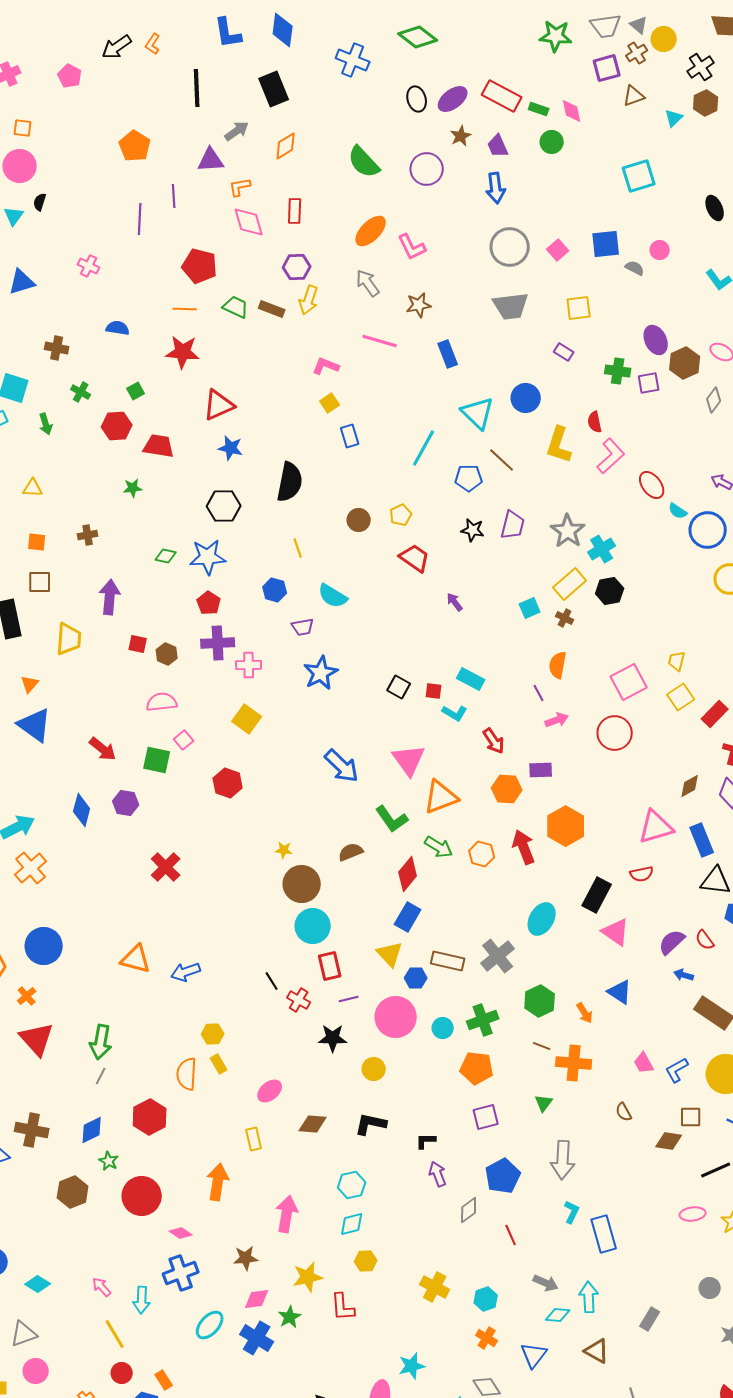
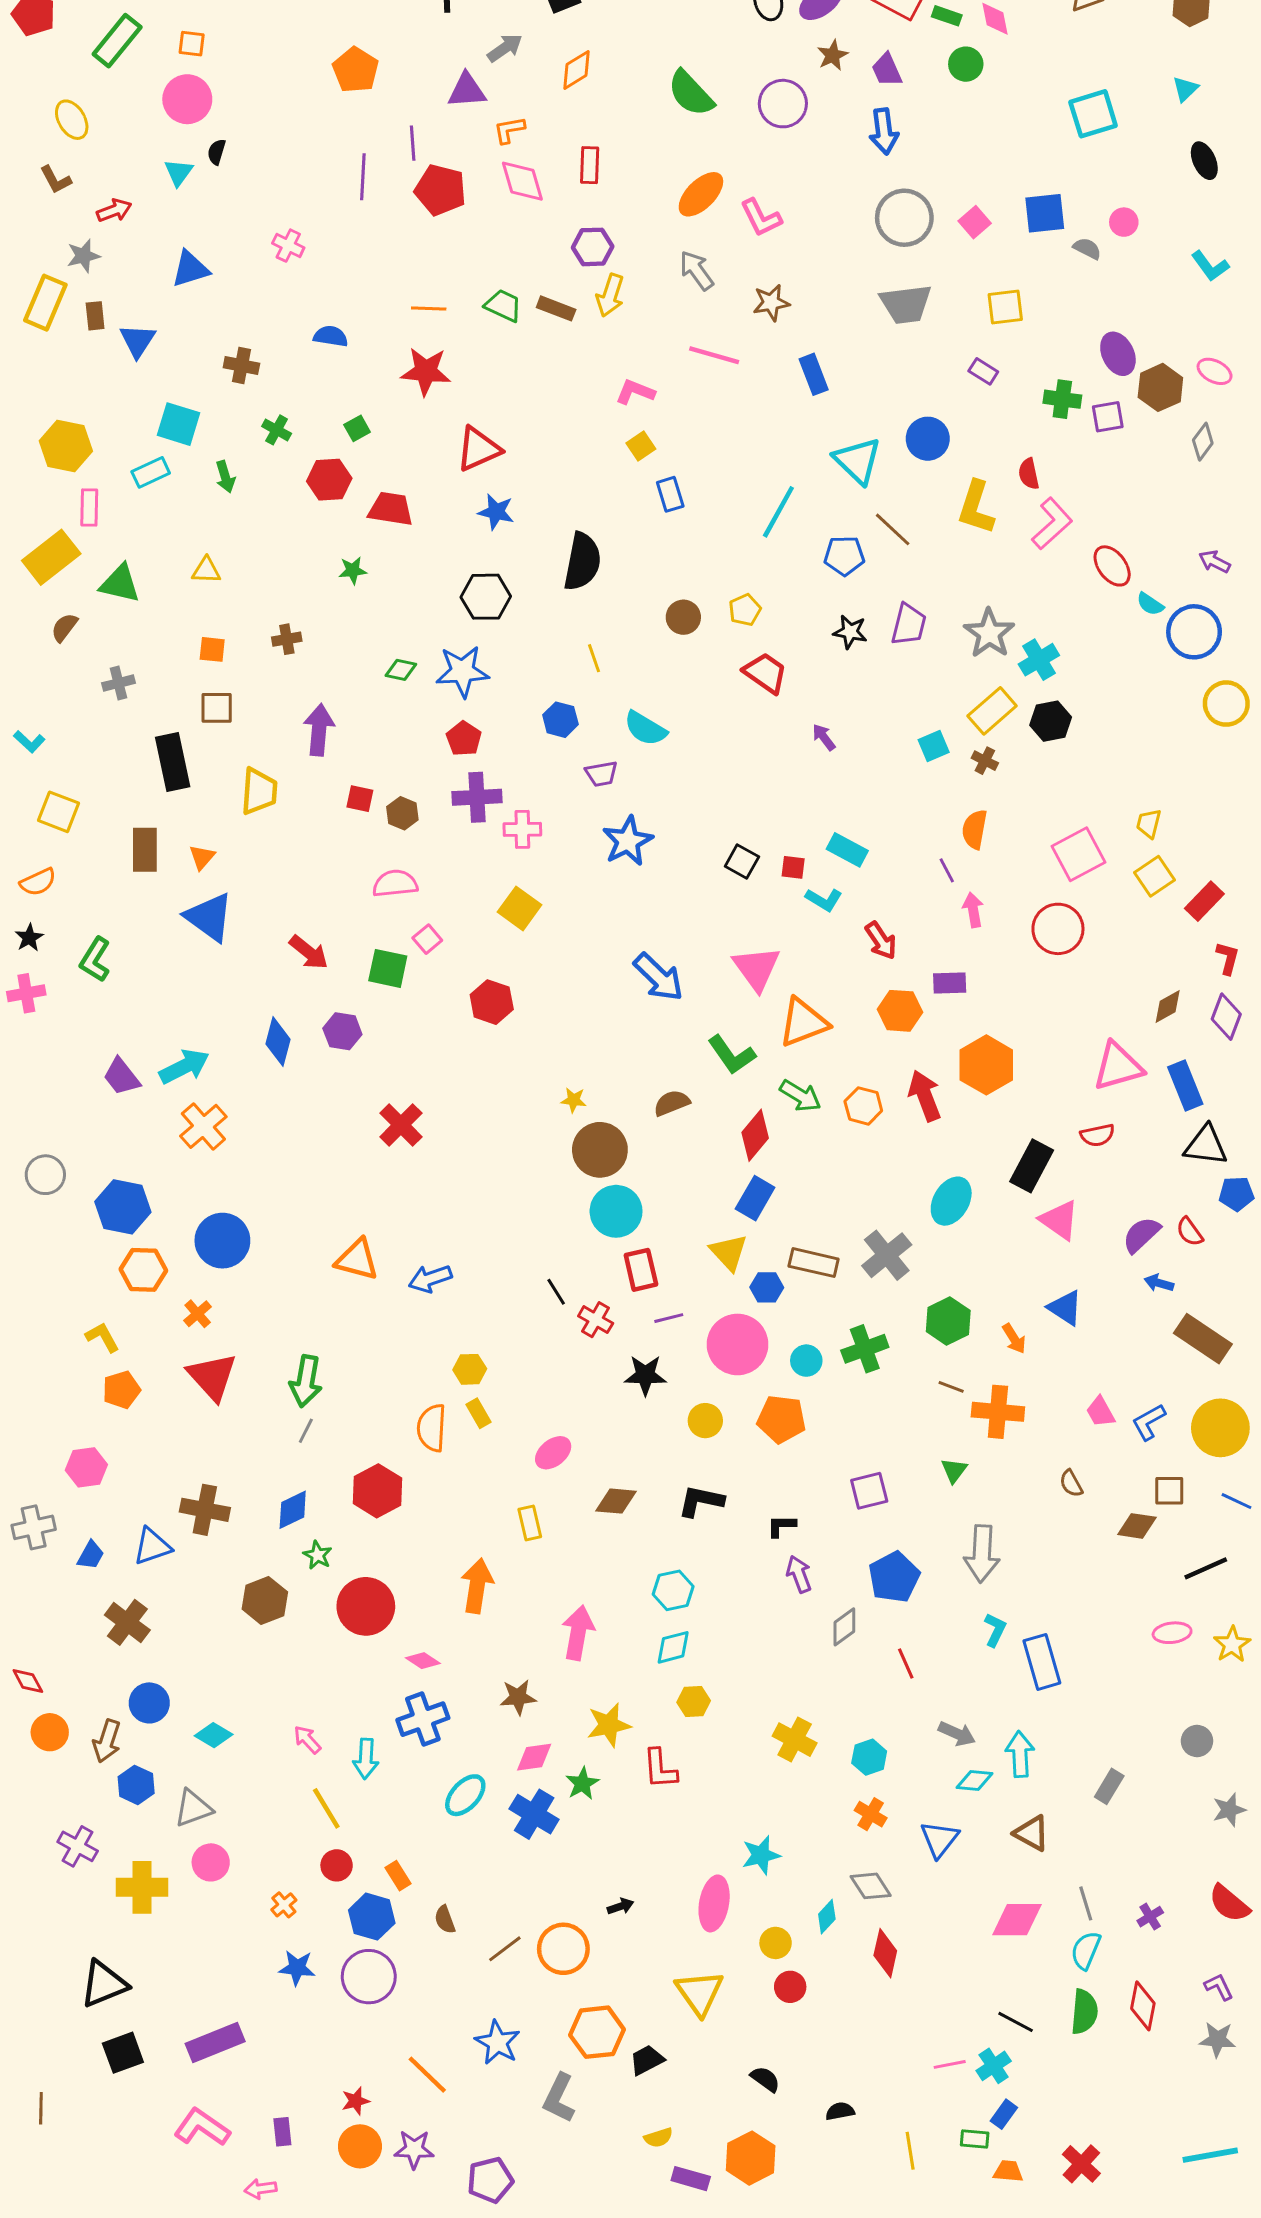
cyan triangle: (674, 118) -> (1185, 89), moved
red pentagon: (200, 266) -> (440, 190), moved
pink arrow: (557, 720) -> (973, 910), turned -80
orange pentagon: (477, 1068) -> (781, 1419), moved

